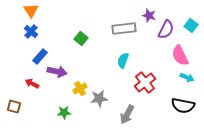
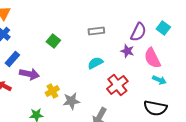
purple star: (149, 16) -> (127, 51), moved
gray rectangle: (124, 28) -> (96, 31), size x0.7
cyan semicircle: (123, 60) -> (95, 63), turned 42

